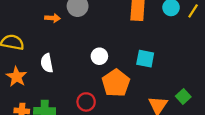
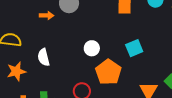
cyan square: (145, 59) -> (134, 48), turned -30
orange star: (17, 77) -> (16, 71), turned 30

